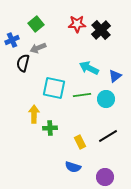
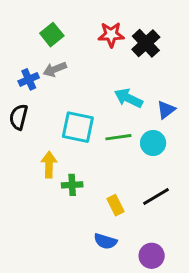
blue cross: (12, 40) -> (29, 79), moved
black semicircle: (23, 63) -> (19, 117), moved

